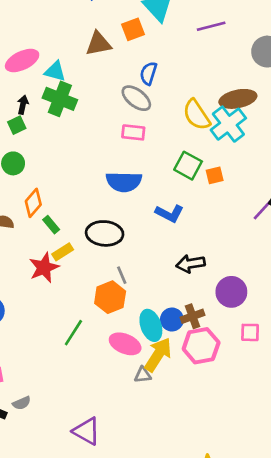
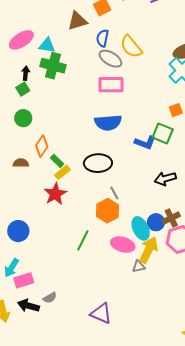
blue semicircle: (148, 73) -> (103, 38), moved
yellow semicircle: (196, 115) -> (131, 47), moved
pink rectangle: (133, 132) -> (111, 85), size x1.4
green square: (188, 166) -> (163, 133), moved
yellow rectangle: (63, 252) -> (62, 172), moved

